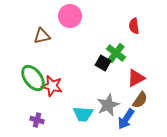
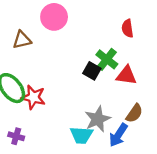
red triangle: (136, 78) -> (126, 75), moved, turned 36
cyan trapezoid: (83, 114) -> (82, 135), moved

